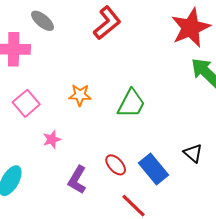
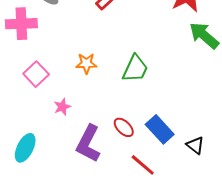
black triangle: (193, 153) -> (195, 145), moved
purple L-shape: (77, 180) -> (88, 143), size x1.4

